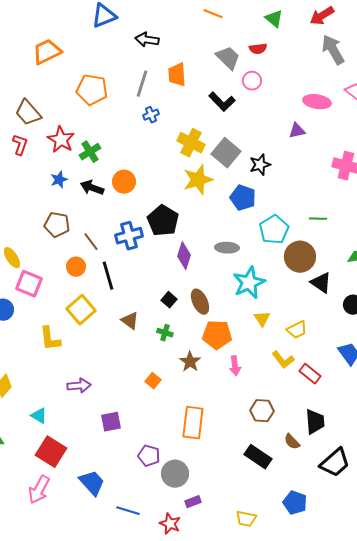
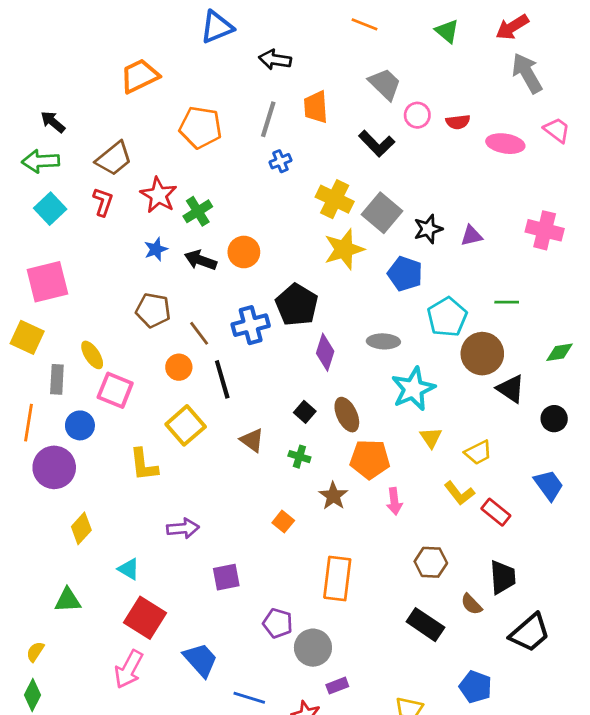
red semicircle: (258, 49) -> (458, 122), moved
brown trapezoid: (28, 113) -> (114, 159), turned -88
purple triangle: (297, 131) -> (471, 236), moved

